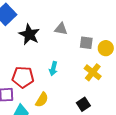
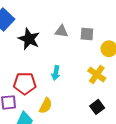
gray square: (86, 43) -> (87, 34), moved
black square: (83, 104) -> (97, 107), moved

